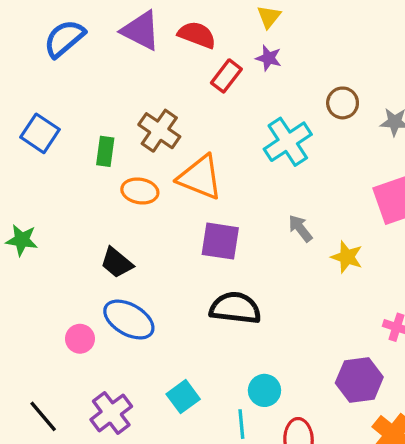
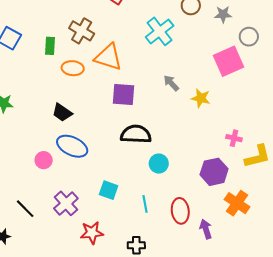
cyan circle: (264, 390) -> (159, 164), moved
cyan square: (183, 397) -> (109, 190), turned -30

